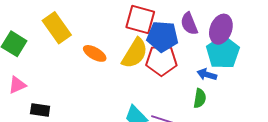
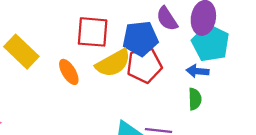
red square: (140, 19) -> (93, 32), moved
orange ellipse: (95, 53) -> (69, 72), turned 40
yellow semicircle: (135, 53) -> (113, 63), turned 40

